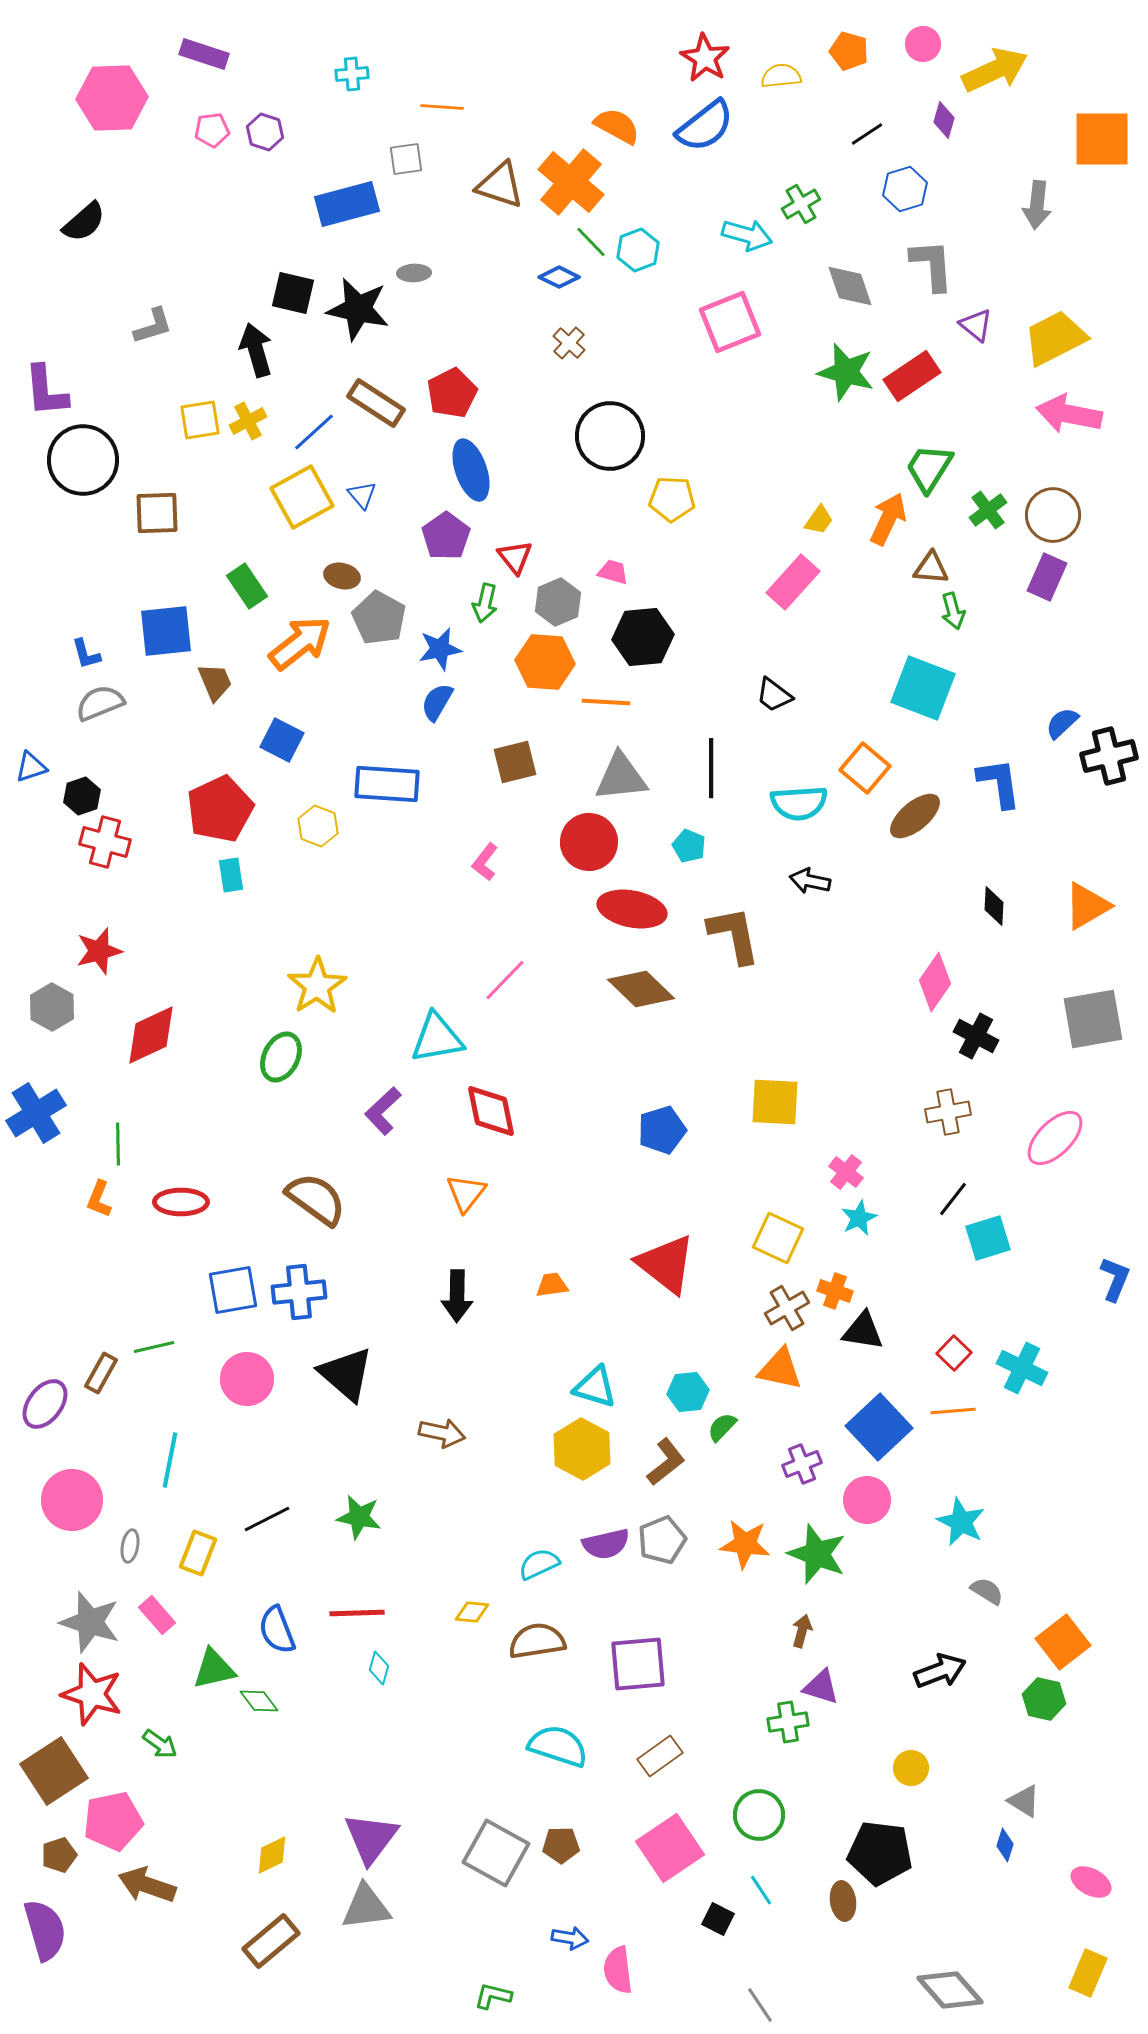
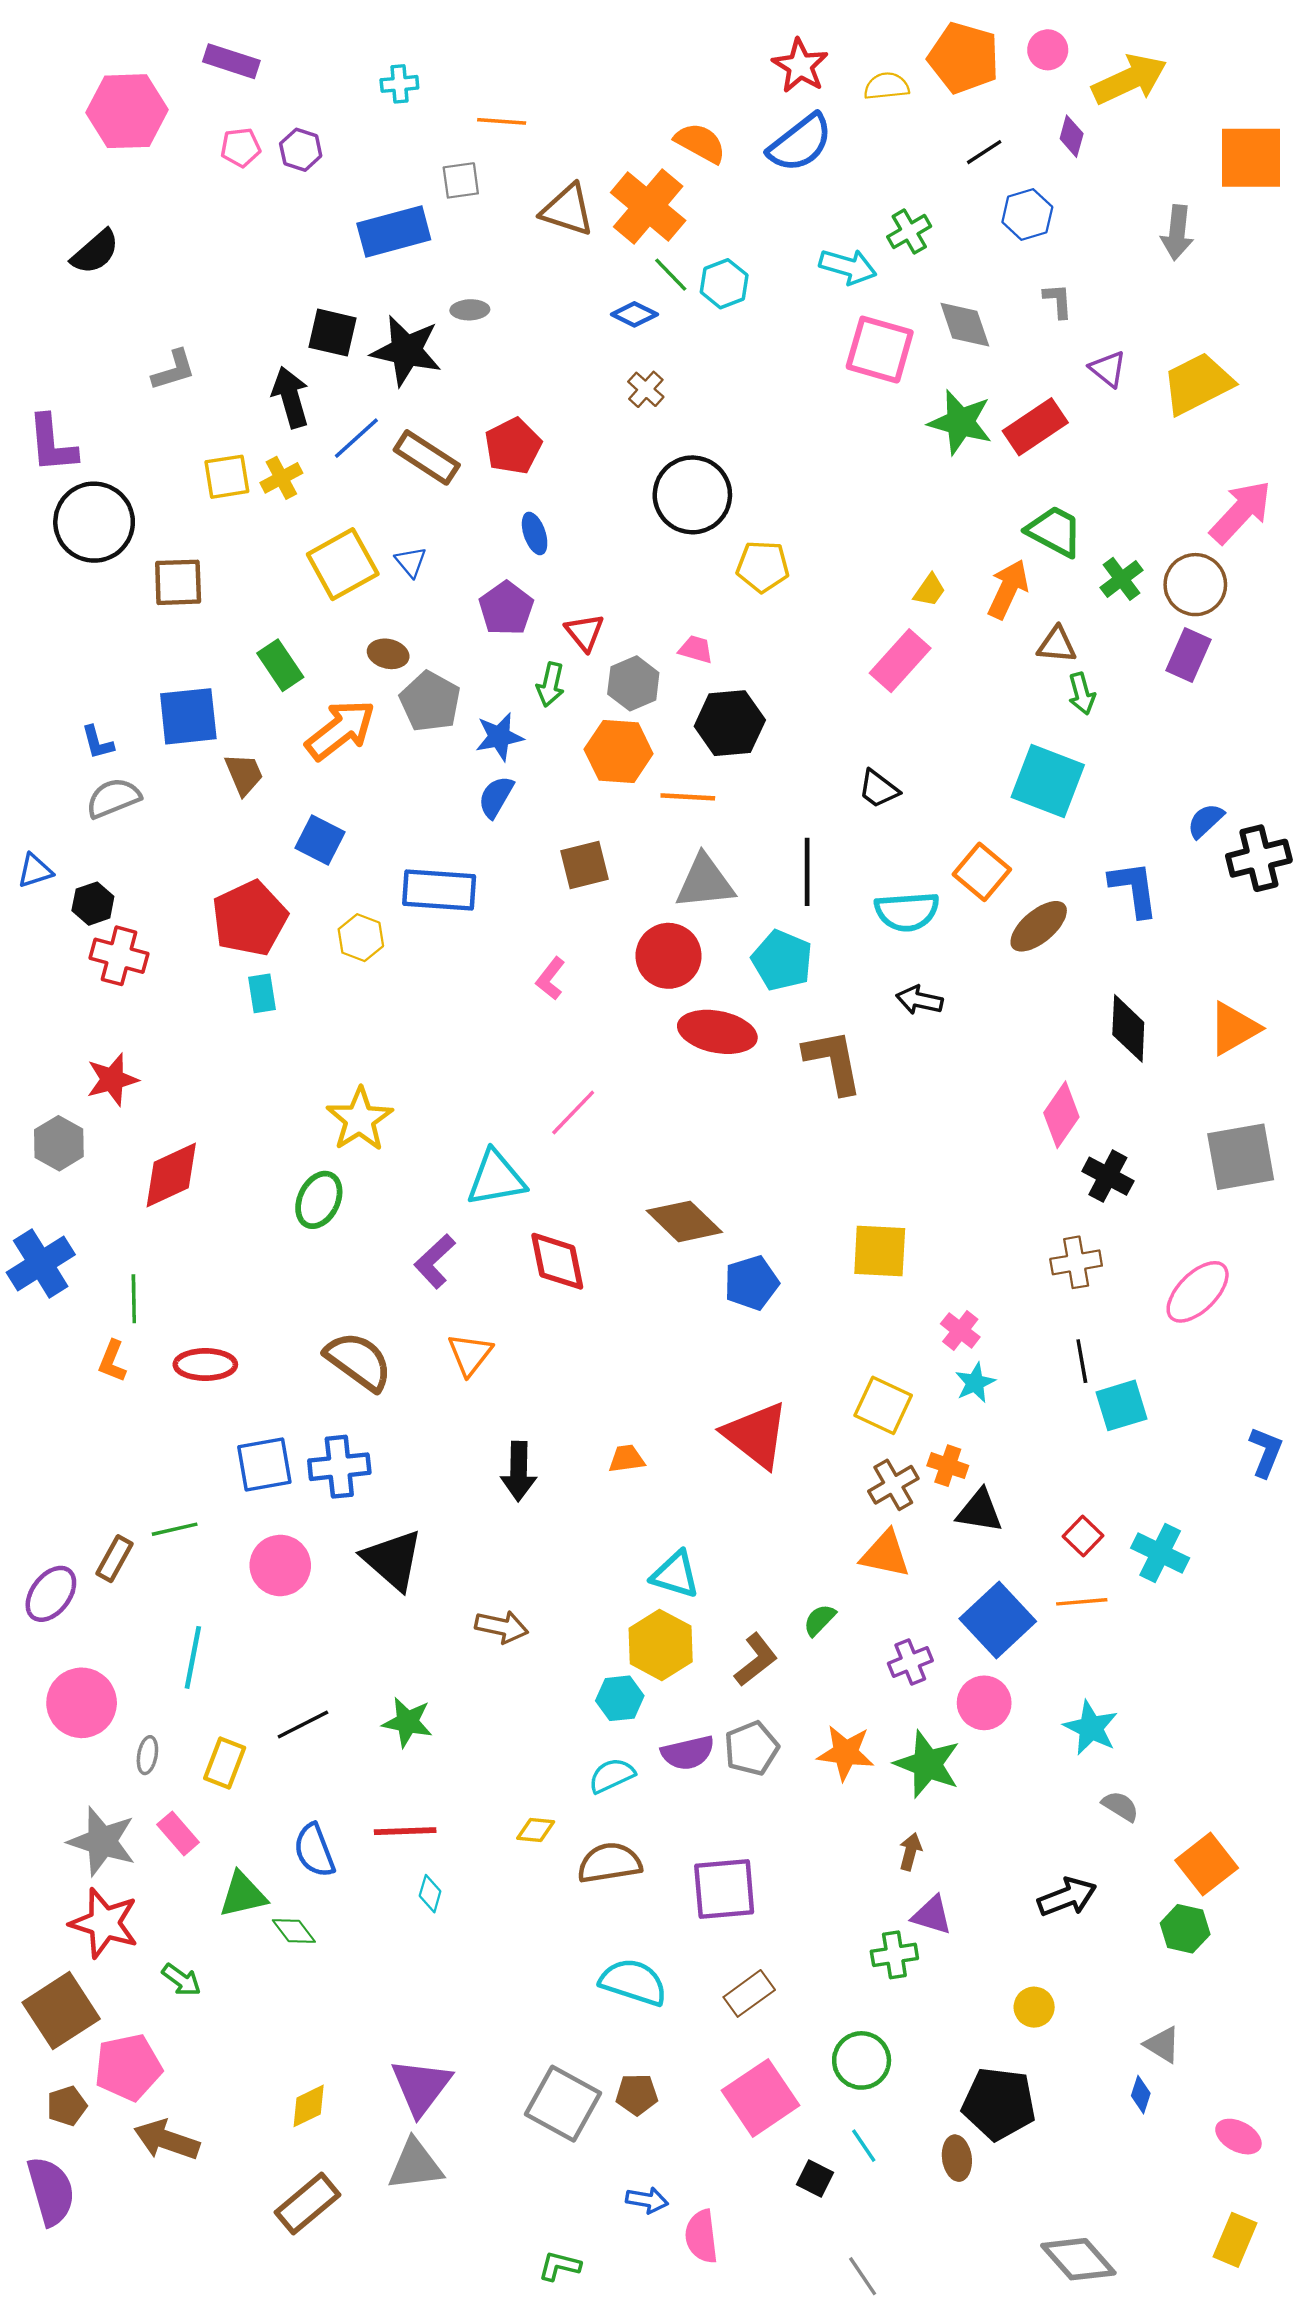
orange pentagon: (849, 51) -> (964, 58), size x1.6
gray L-shape: (932, 265) -> (1058, 301), size x0.6
pink square: (730, 322) -> (880, 350), moved, turned 38
pink arrow: (1069, 414) -> (1241, 512), moved, turned 122
blue line: (314, 432) -> (356, 438), moved
green trapezoid: (929, 468) -> (1055, 531), turned 86
blue ellipse: (471, 470) -> (535, 533), size x0.6
cyan pentagon: (689, 846) -> (782, 960), size x1.6
black diamond: (994, 906) -> (1128, 1028), size x1.5
brown diamond: (641, 989) -> (684, 1221), moved
orange triangle: (466, 1193) -> (470, 1354), moved
black line: (953, 1199) -> (1082, 1361), turned -48
cyan hexagon: (688, 1392) -> (620, 1698), moved

